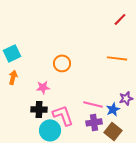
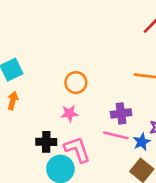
pink star: (43, 87) -> (69, 113), moved
purple cross: (94, 122) -> (121, 113), moved

